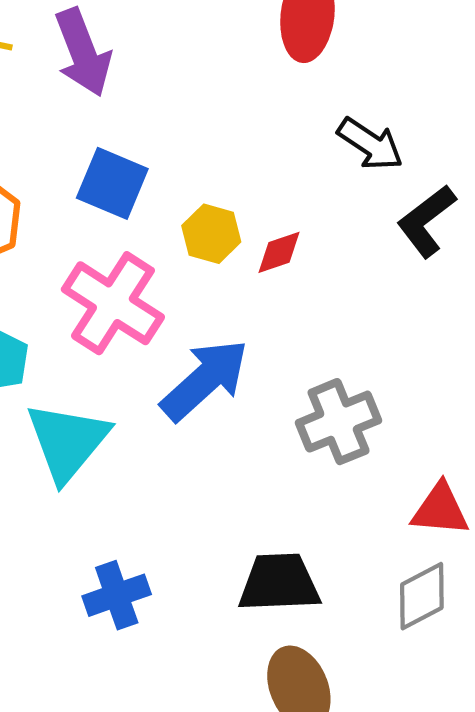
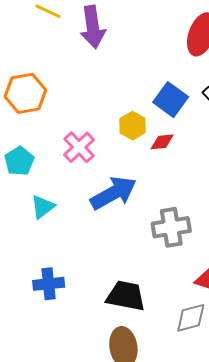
blue square: (112, 183) -> (171, 100), moved
pink cross: (113, 303) -> (79, 147), size x0.7
cyan triangle: (68, 442) -> (43, 207), size x0.6

